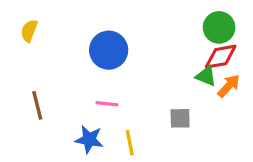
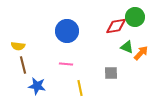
yellow semicircle: (29, 31) -> (18, 46), moved, turned -104
red diamond: (221, 57) -> (116, 26), moved
blue star: (89, 139) -> (37, 86), moved

